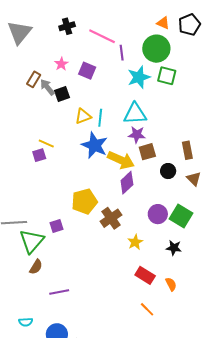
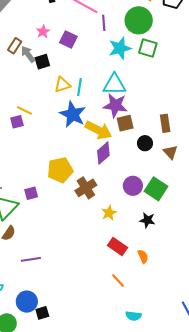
purple star: (137, 135) -> (115, 105), size x1.4

